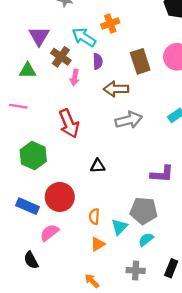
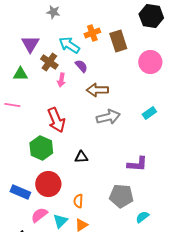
purple semicircle: (98, 61) -> (81, 66), turned -40
brown rectangle: (140, 61) -> (118, 41), moved
green hexagon: (33, 156) -> (41, 148), moved
cyan triangle: (120, 227) -> (60, 221), moved
cyan semicircle: (146, 239) -> (142, 217), moved

